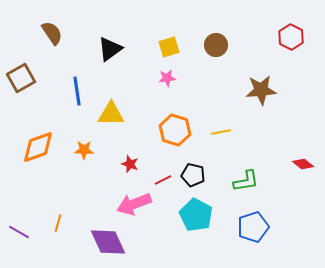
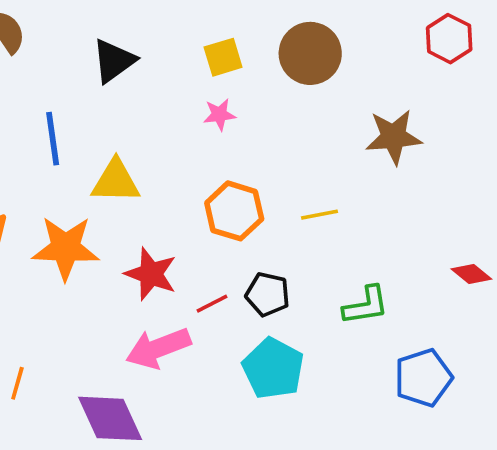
brown circle: (216, 45) -> (310, 53), size x1.4
orange star: (84, 150) -> (66, 248), size x1.8
red star: (130, 164) -> (151, 274), size x1.6
blue pentagon: (253, 227) -> (423, 378), moved

